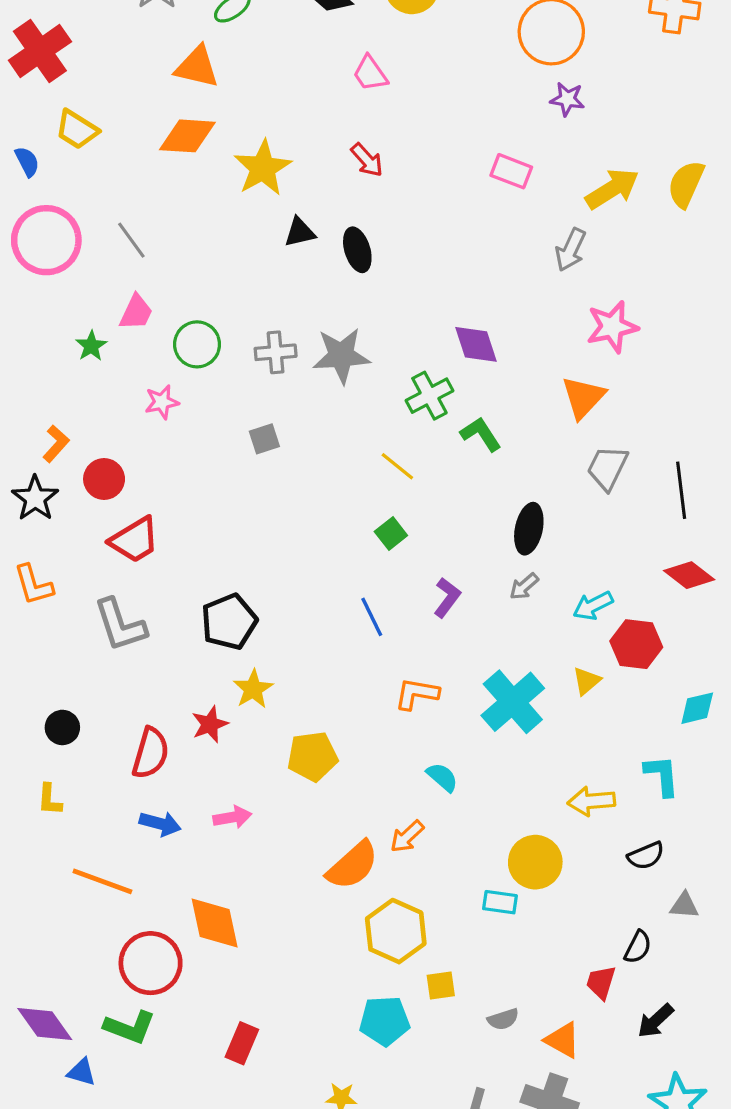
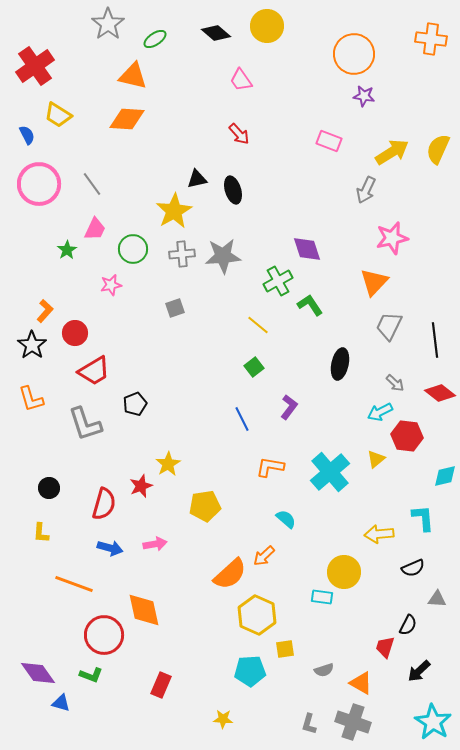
yellow star: (263, 168) -> (174, 211), moved
gray arrow: (524, 586) -> (395, 383), moved, turned -96
black pentagon: (229, 622) -> (135, 404), moved, size x0.7
green L-shape: (130, 1027) -> (91, 675), size x0.7

